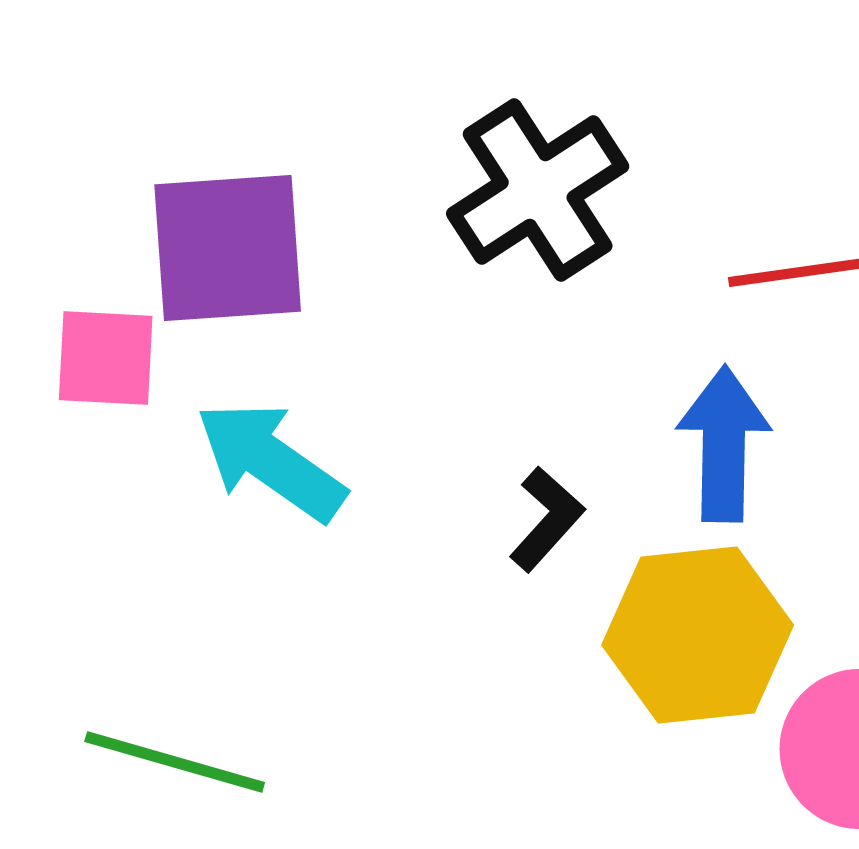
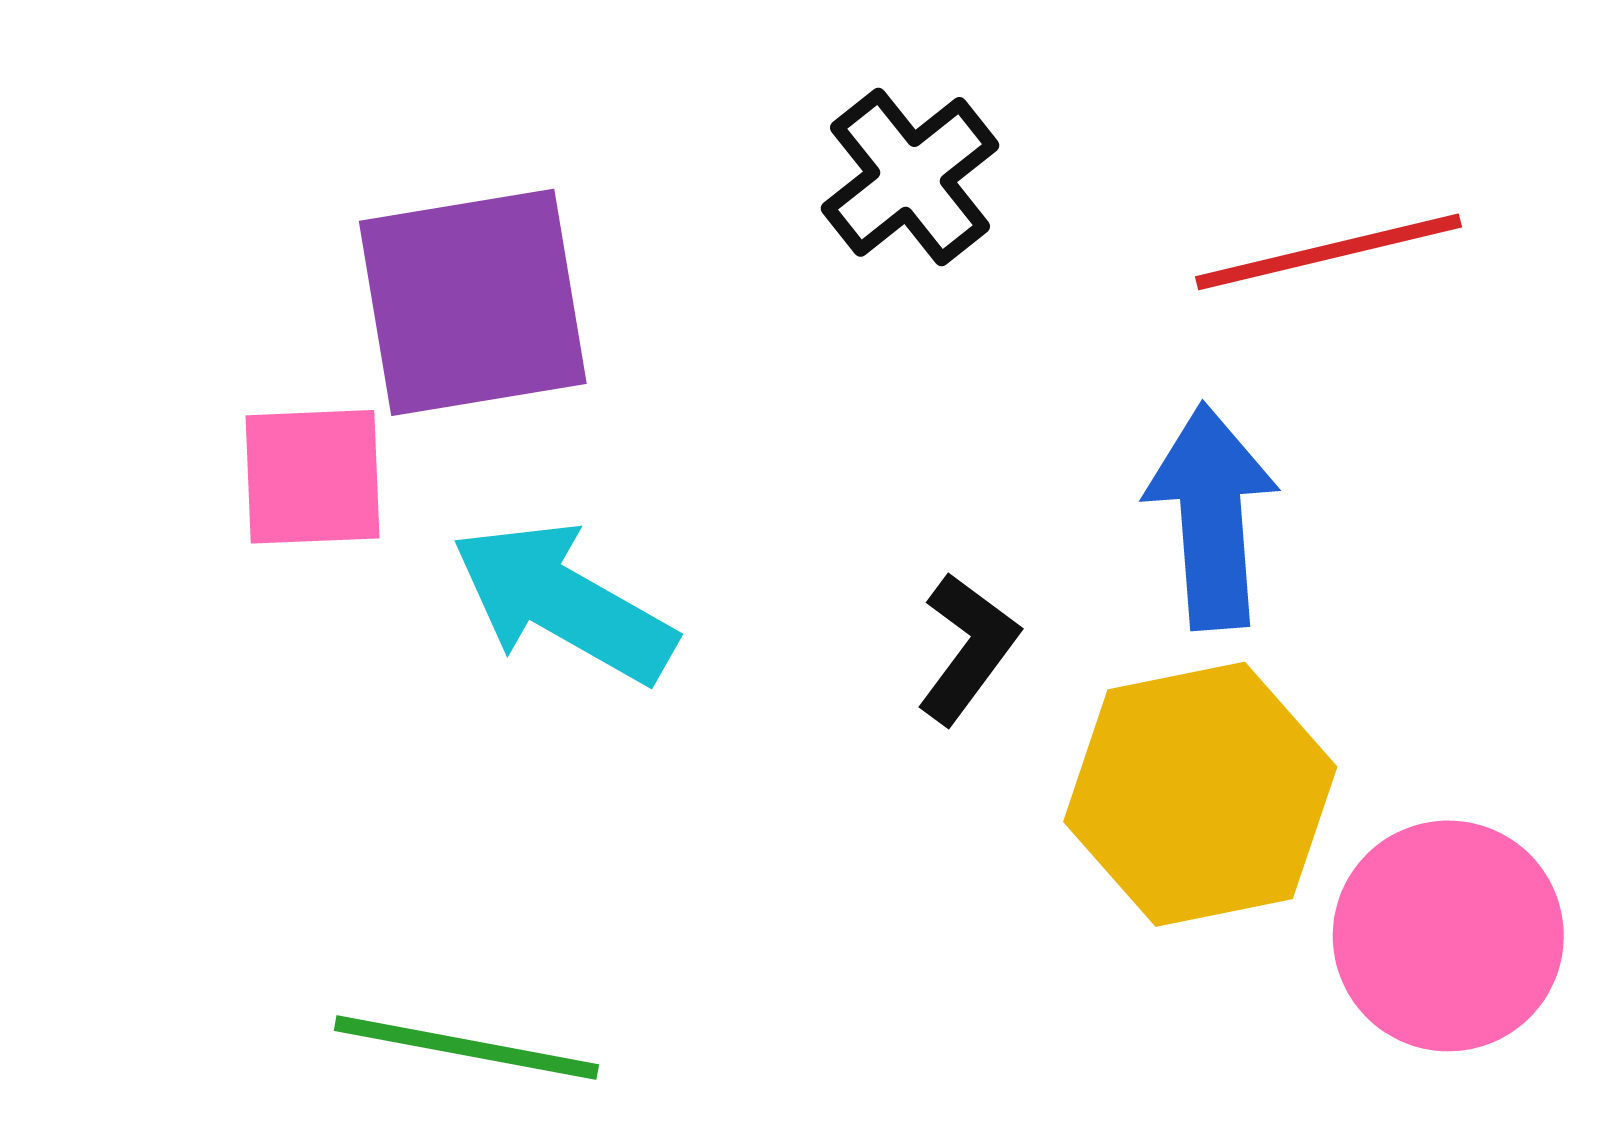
black cross: (538, 190) -> (910, 177), size x0.7

